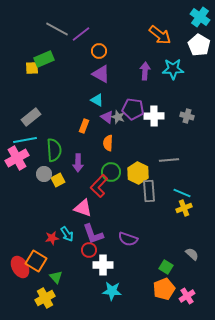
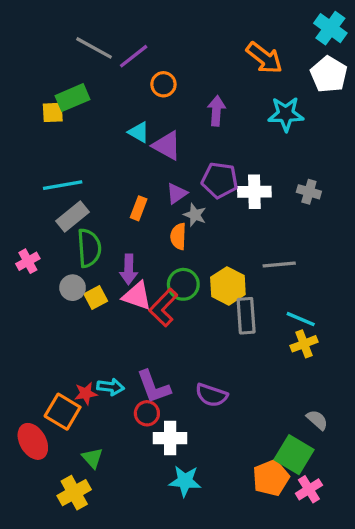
purple arrow: (145, 71) -> (216, 111), moved
purple triangle: (101, 74) -> (167, 145), moved
cyan triangle: (97, 100) -> (139, 132), moved
gray rectangle: (31, 117) -> (73, 217), moved
purple triangle: (107, 117) -> (177, 193), turned 48
gray star: (118, 117) -> (195, 215), moved
cyan line: (25, 140) -> (63, 185), moved
pink cross: (17, 158) -> (28, 261), size x0.6
pink triangle: (83, 208) -> (137, 296), moved
cyan arrow: (67, 234) -> (111, 387), turned -49
orange square: (36, 261) -> (63, 412), moved
green square: (166, 267) -> (294, 455), moved, size x1.6

